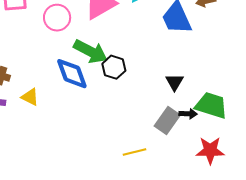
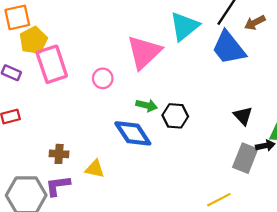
pink circle: (57, 18) -> (103, 78), size x0.7
green arrow: (90, 52) -> (147, 105), size x0.6

